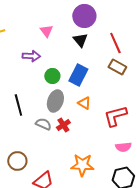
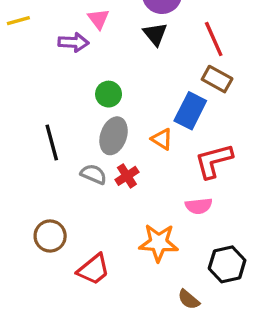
purple arrow: (31, 56) -> (73, 42), moved
blue rectangle: (78, 75) -> (190, 111), moved
pink semicircle: (123, 147) -> (199, 206), moved

